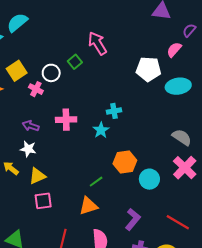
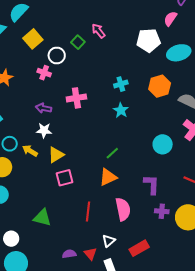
pink arrow: (97, 43) -> (98, 31), moved, size x0.7
yellow square: (17, 71) -> (33, 39), moved
cyan star: (101, 130) -> (121, 110), moved
orange hexagon: (125, 162) -> (160, 86), moved
purple L-shape: (133, 219) -> (152, 185), turned -30

